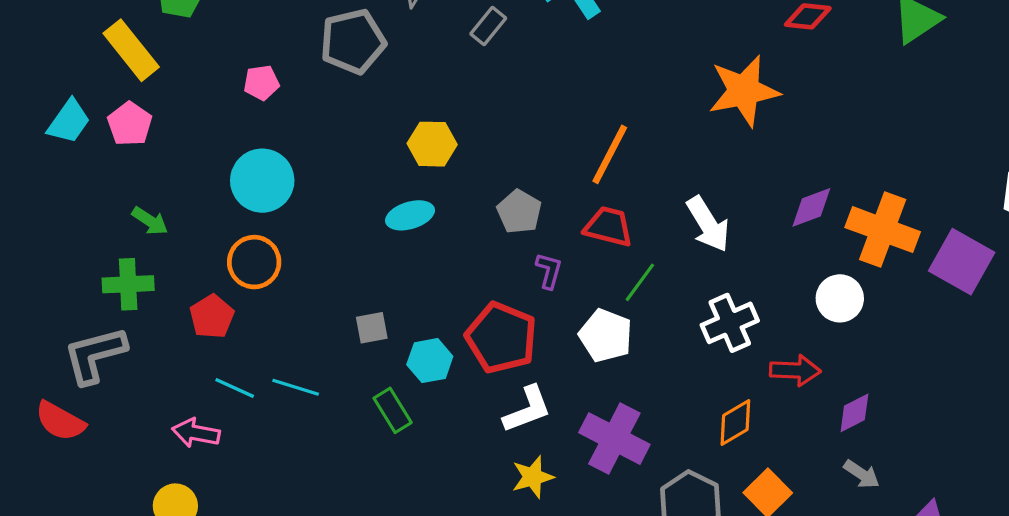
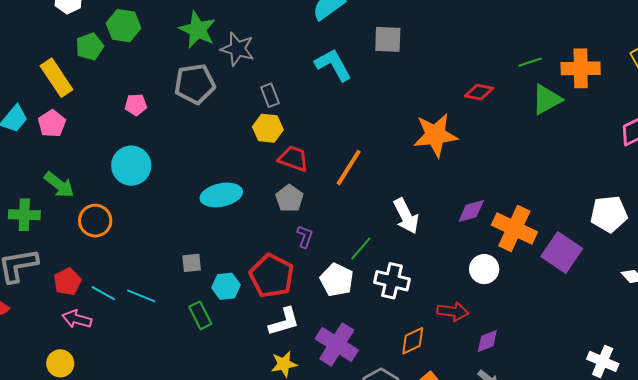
gray rectangle: (488, 26) -> (270, 95), moved, turned -65
yellow hexagon: (432, 144) -> (268, 128), moved
cyan ellipse: (410, 215) -> (221, 195), size x1.4
green arrow: (150, 221) -> (59, 185), size x1.4
red trapezoid: (608, 227) -> (293, 159), moved
orange circle: (254, 262) -> (95, 221), moved
green cross: (128, 284) -> (24, 215), moved
red pentagon: (212, 316) -> (67, 282), moved
white cross: (730, 323) -> (392, 281), moved, turned 32

